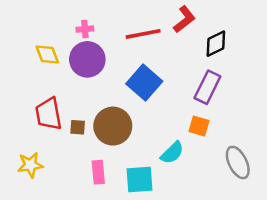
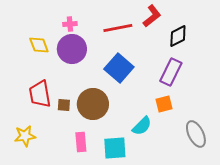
orange square: (199, 126) -> (164, 104), turned -30

